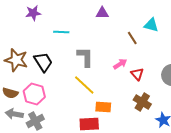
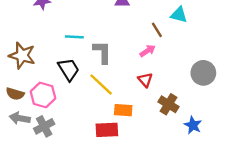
cyan line: (61, 32) -> (74, 37), moved
black trapezoid: (43, 62) -> (69, 69), moved
pink arrow: (120, 64) -> (148, 51), moved
red triangle: (137, 74) -> (145, 80), moved

